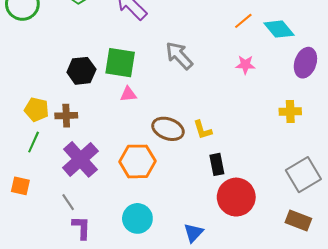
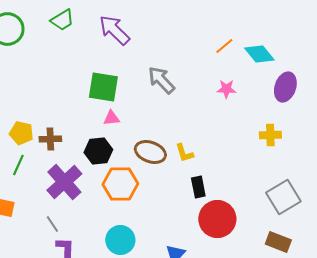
black hexagon: (81, 71) -> (98, 151), moved

